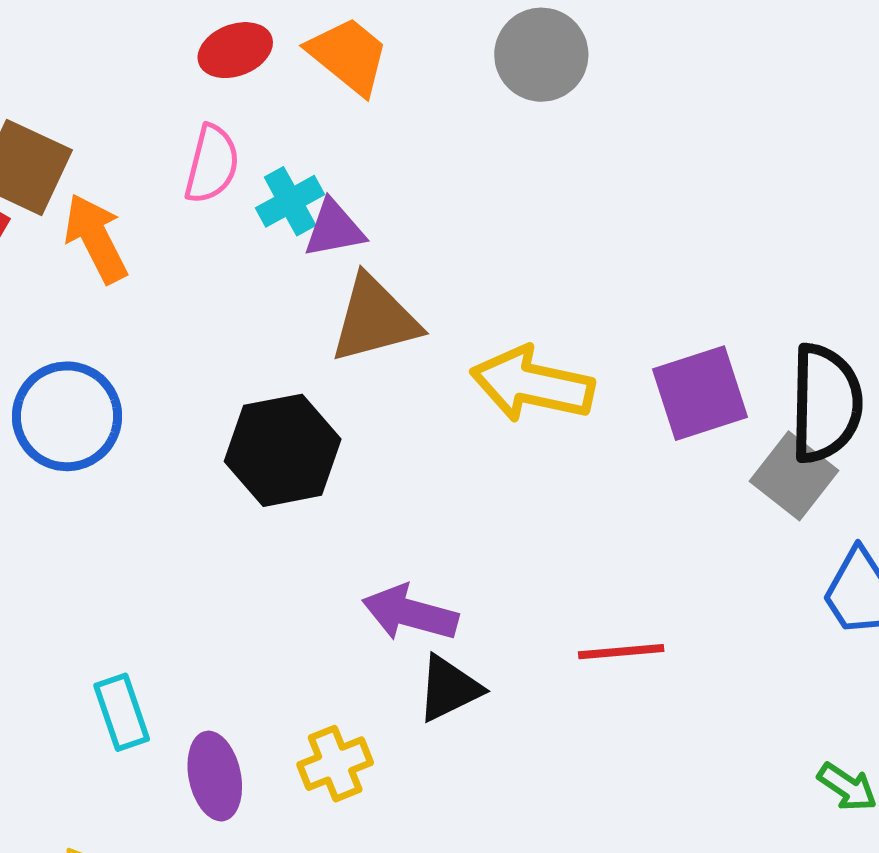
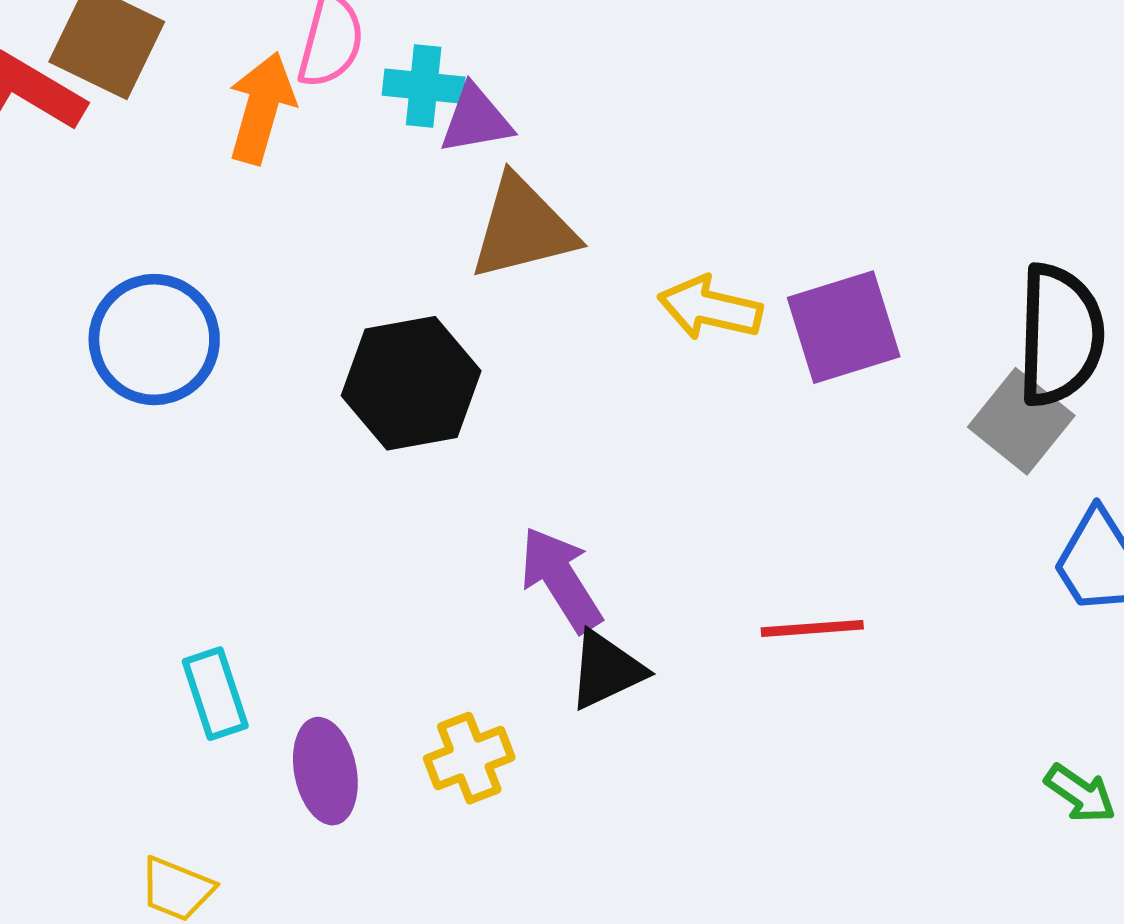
cyan cross: (290, 201) -> (424, 86), turned 34
orange arrow: (96, 238) -> (261, 108), moved, turned 42
yellow arrow: (532, 384) -> (710, 308), size x0.7
purple square: (700, 393) -> (844, 327), moved
purple arrow: (410, 613) -> (561, 579), turned 42

